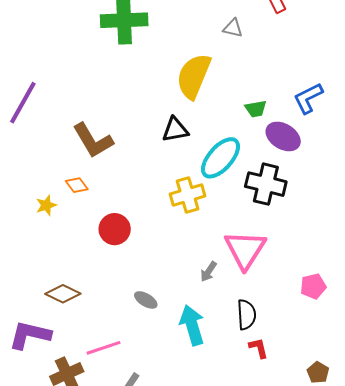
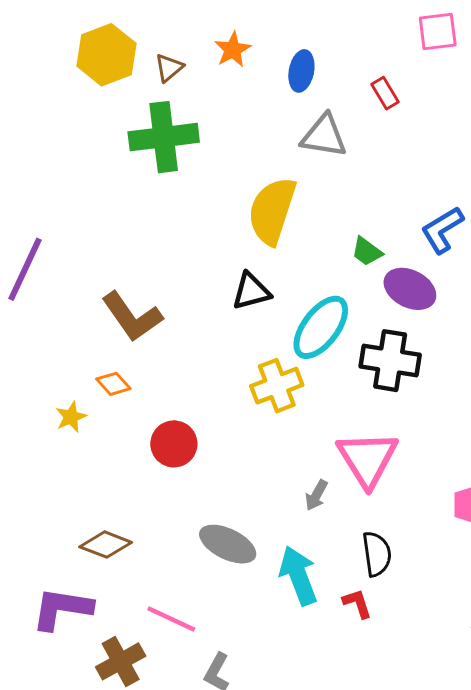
gray triangle: (233, 28) -> (324, 136), size x1.6
green trapezoid: (256, 109) -> (367, 251), turned 50
gray ellipse: (146, 300) -> (228, 544), size x1.6
pink line: (104, 348) -> (171, 619), turned 48
red L-shape: (259, 348) -> (357, 603), moved

